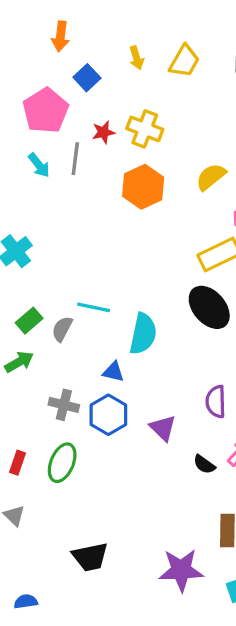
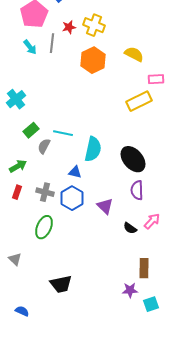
yellow semicircle: (211, 177) -> (134, 54), turned 66
black ellipse: (209, 307) -> (133, 159), moved
green rectangle: (29, 321) -> (31, 130), moved
red rectangle: (18, 463) -> (17, 192), moved
purple star: (181, 570) -> (130, 290), moved, size x0.6
blue semicircle: (26, 602) -> (22, 311), turned 32

